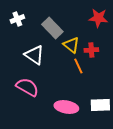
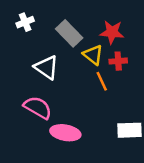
red star: (98, 18) -> (112, 32), moved
pink ellipse: (66, 107) -> (65, 133), moved

